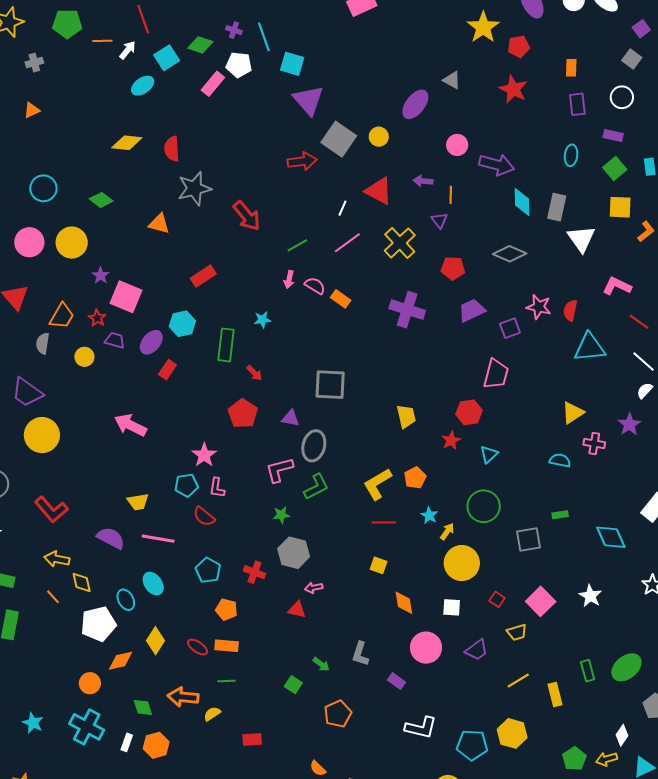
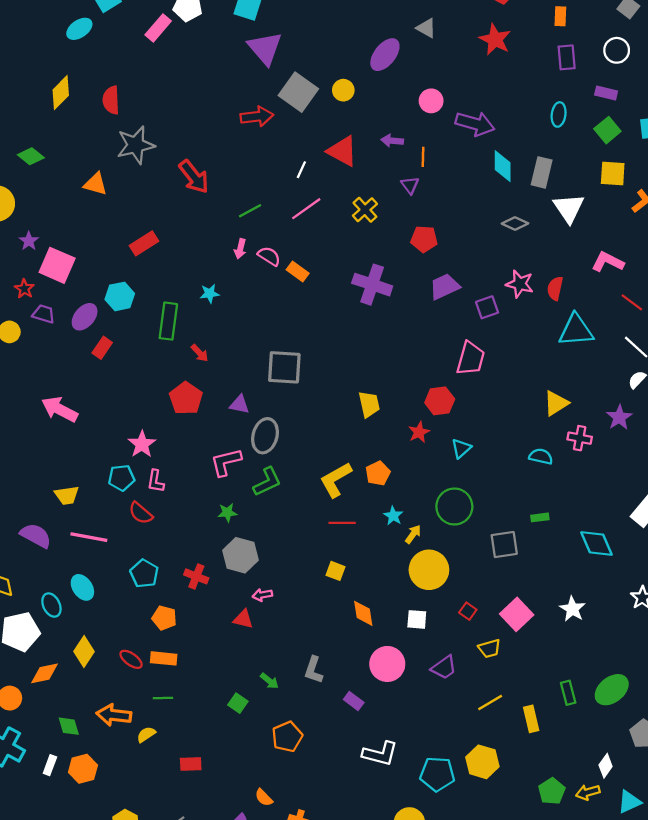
yellow diamond: (127, 143) -> (61, 93), turned -52
yellow cross: (400, 243) -> (365, 210), size x0.7
gray diamond: (510, 254) -> (515, 223), moved, size x0.7

